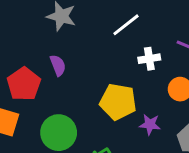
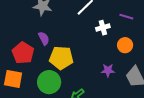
yellow pentagon: (118, 102) -> (61, 58), moved

